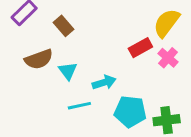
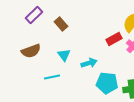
brown semicircle: (39, 59) -> (31, 51), moved
cyan line: (79, 106) -> (52, 77), moved

